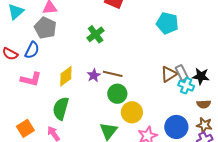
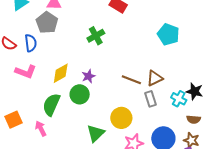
blue semicircle: (32, 50) -> (31, 43), turned -42
gray rectangle: (182, 73) -> (150, 99), moved
brown line: (113, 74) -> (131, 80), moved
brown triangle: (169, 74) -> (155, 78), moved
green circle: (117, 94) -> (80, 94), moved

